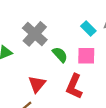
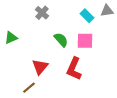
gray cross: (35, 34) -> (42, 13), moved, size x0.6

